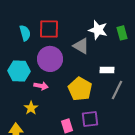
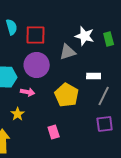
cyan semicircle: (25, 33) -> (12, 27), moved
gray triangle: (81, 46) -> (68, 52), turned -48
purple square: (90, 119) -> (105, 124), moved

